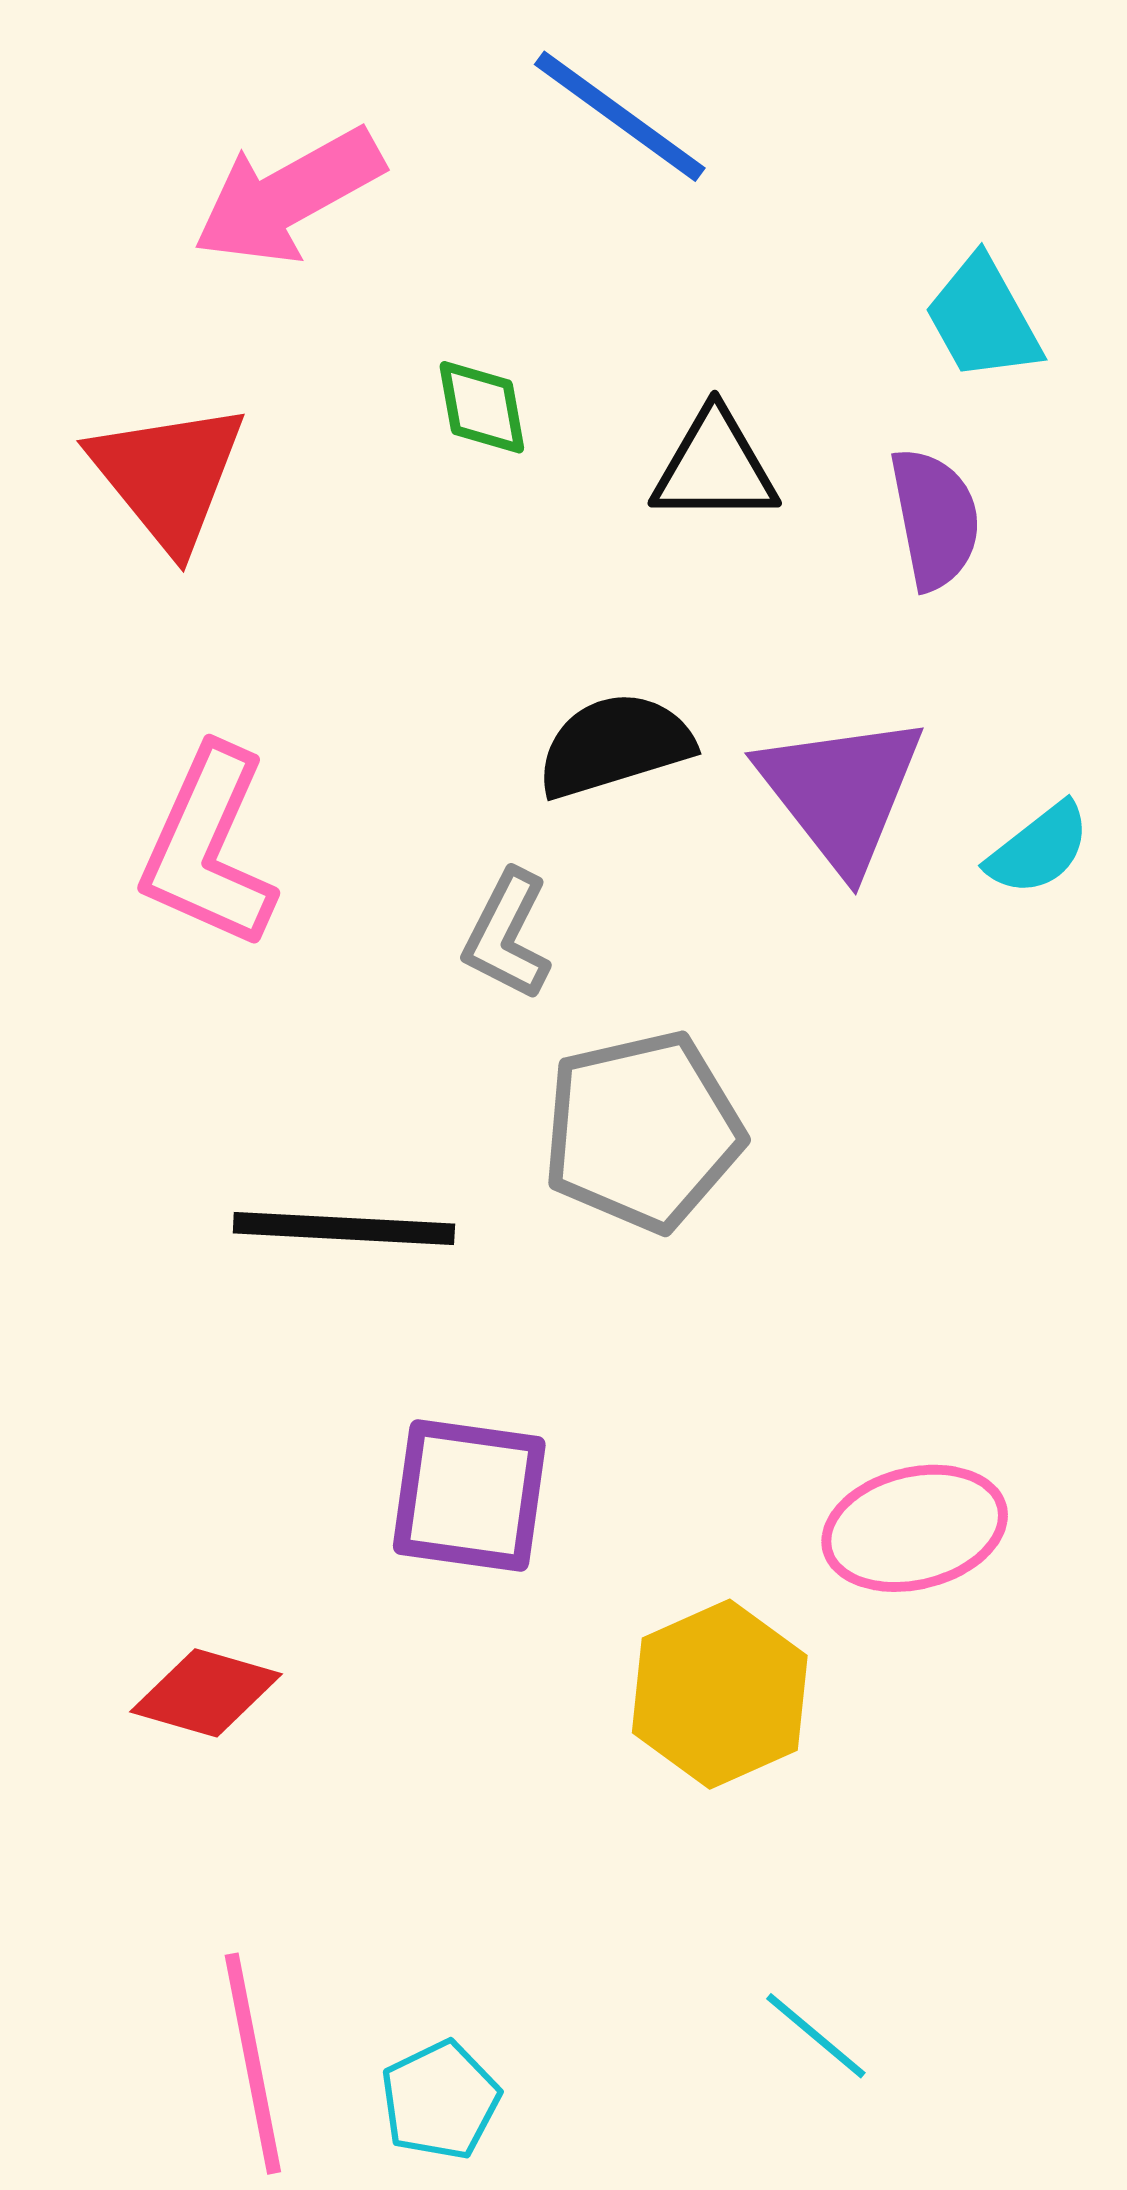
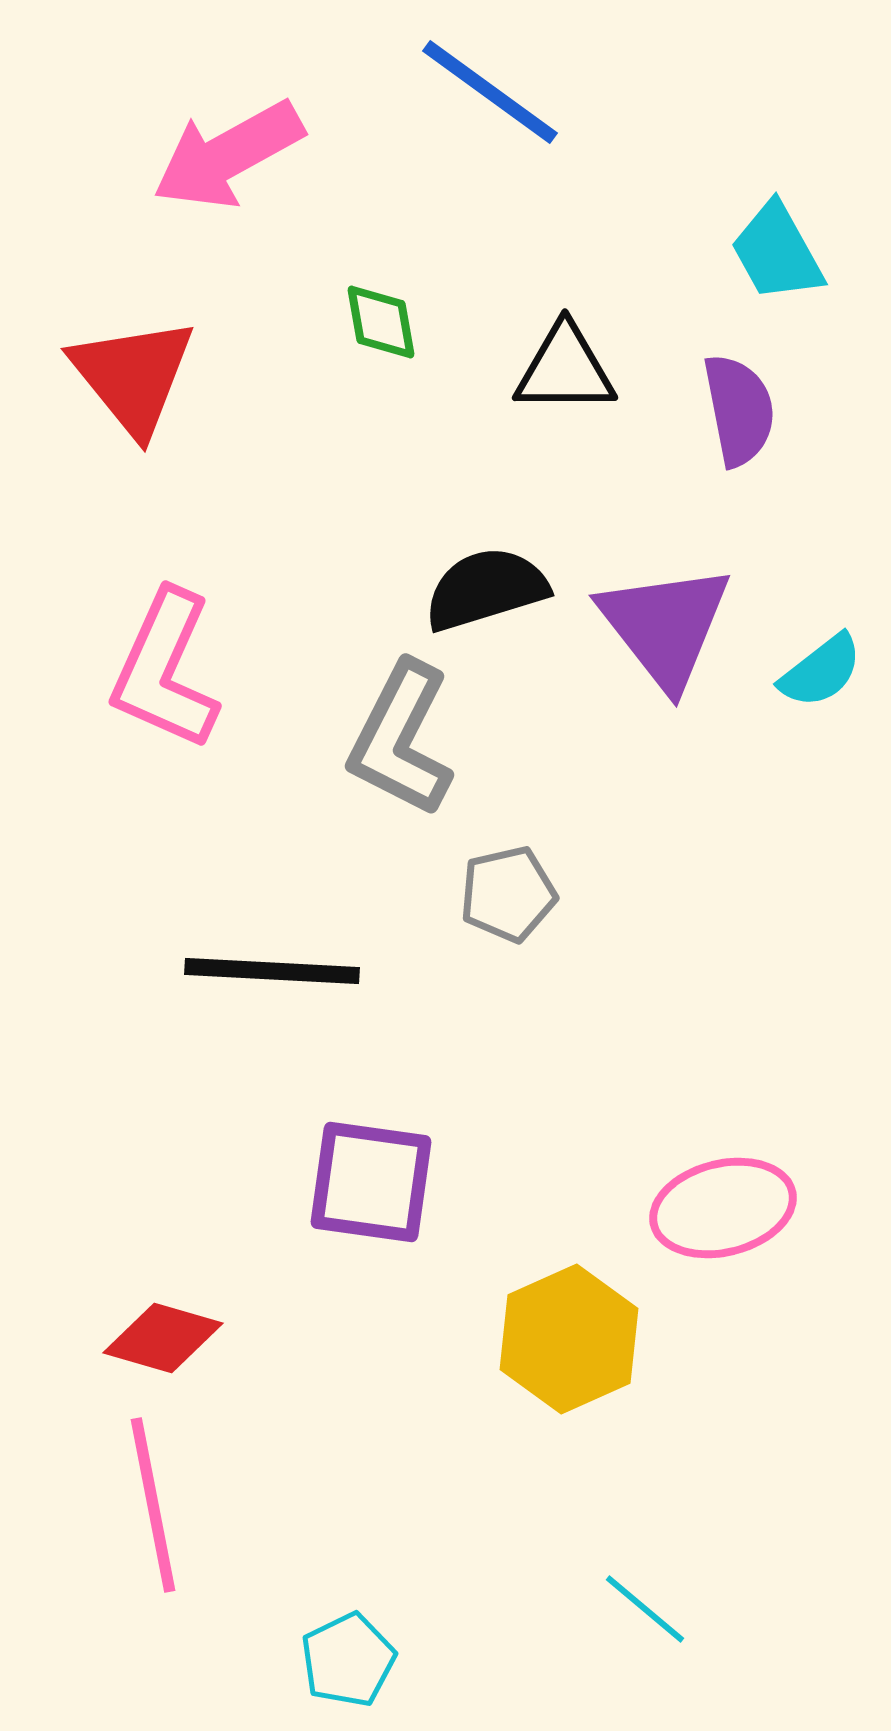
gray L-shape: (507, 935) -> (401, 739), size x1.5
gray pentagon: (643, 1131) -> (508, 894), size x0.6
pink line: (253, 2064) -> (153, 1505), moved

